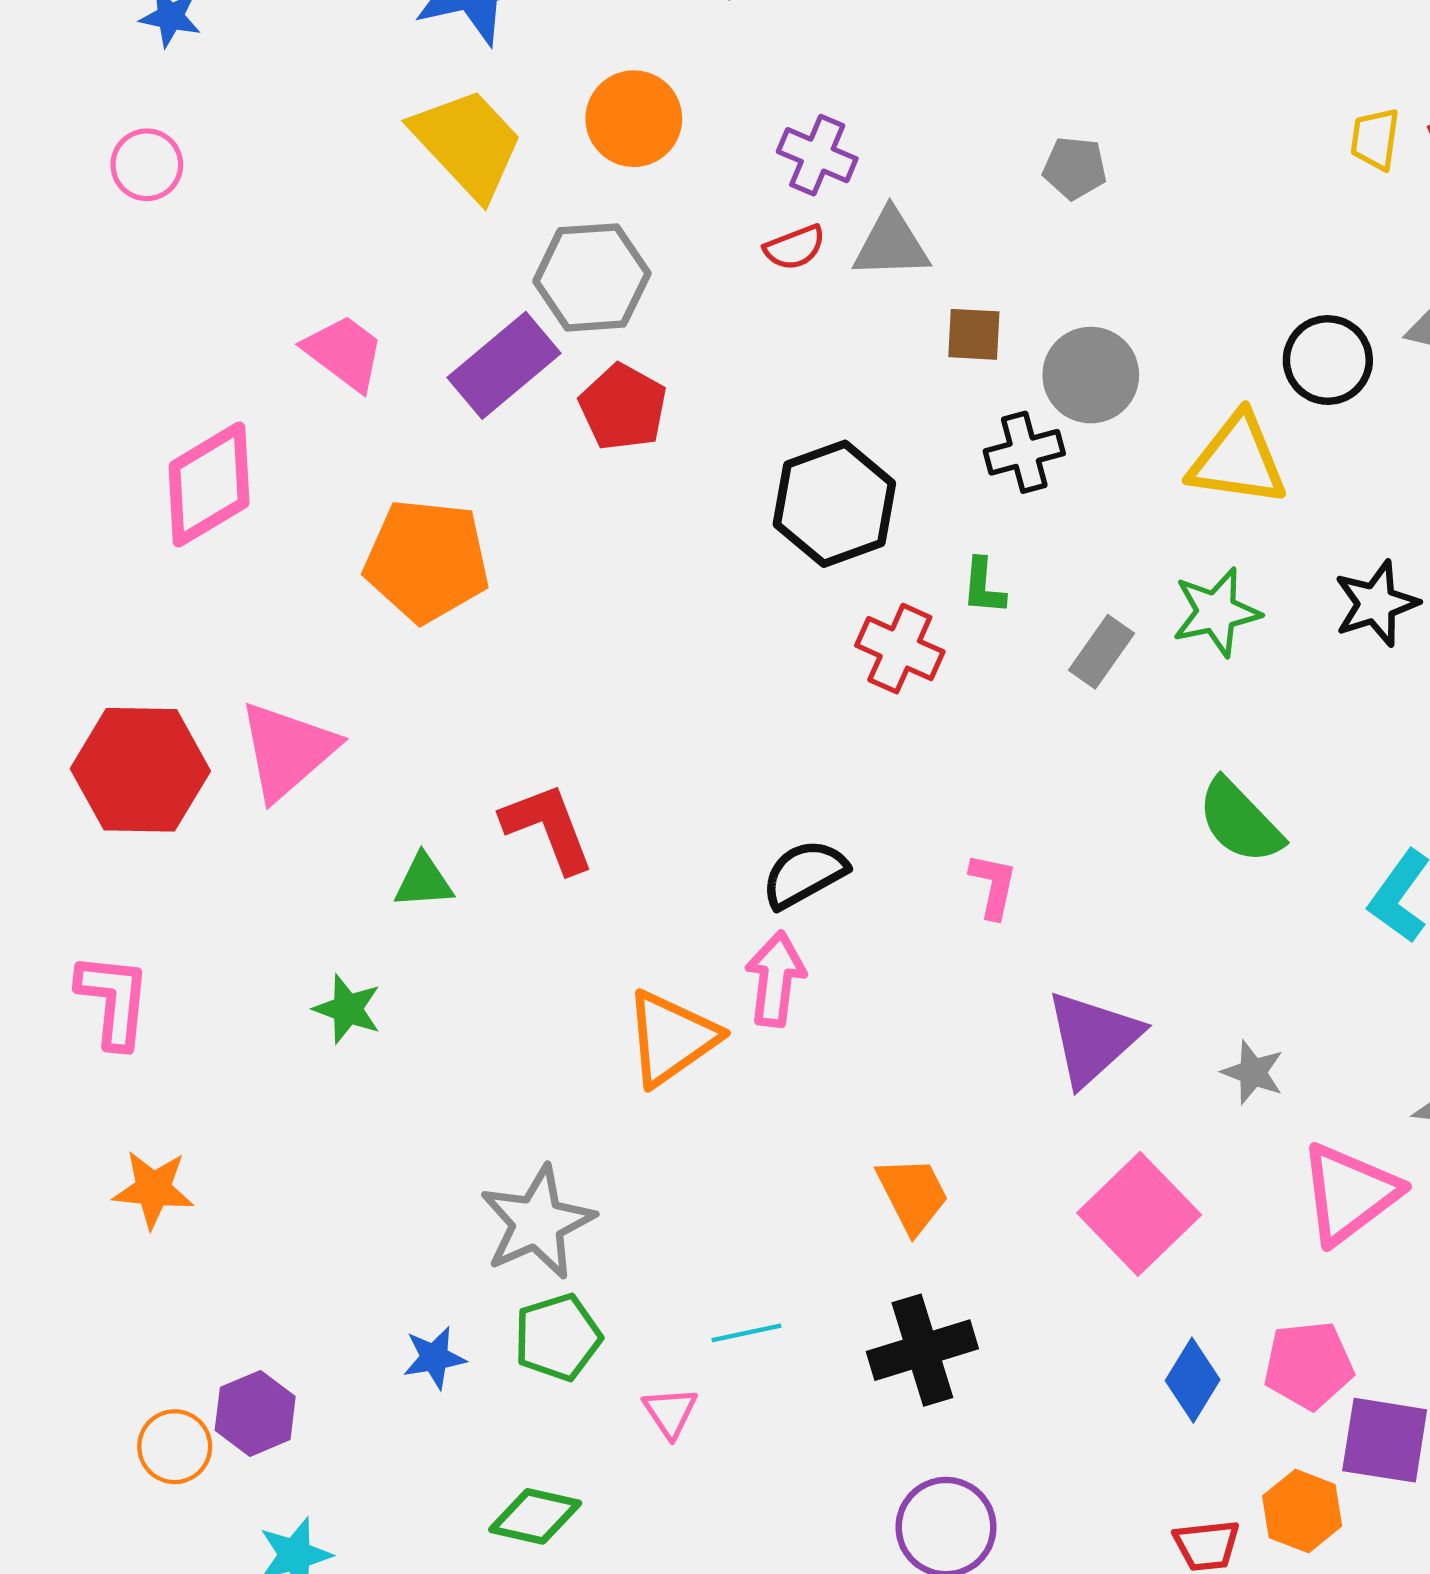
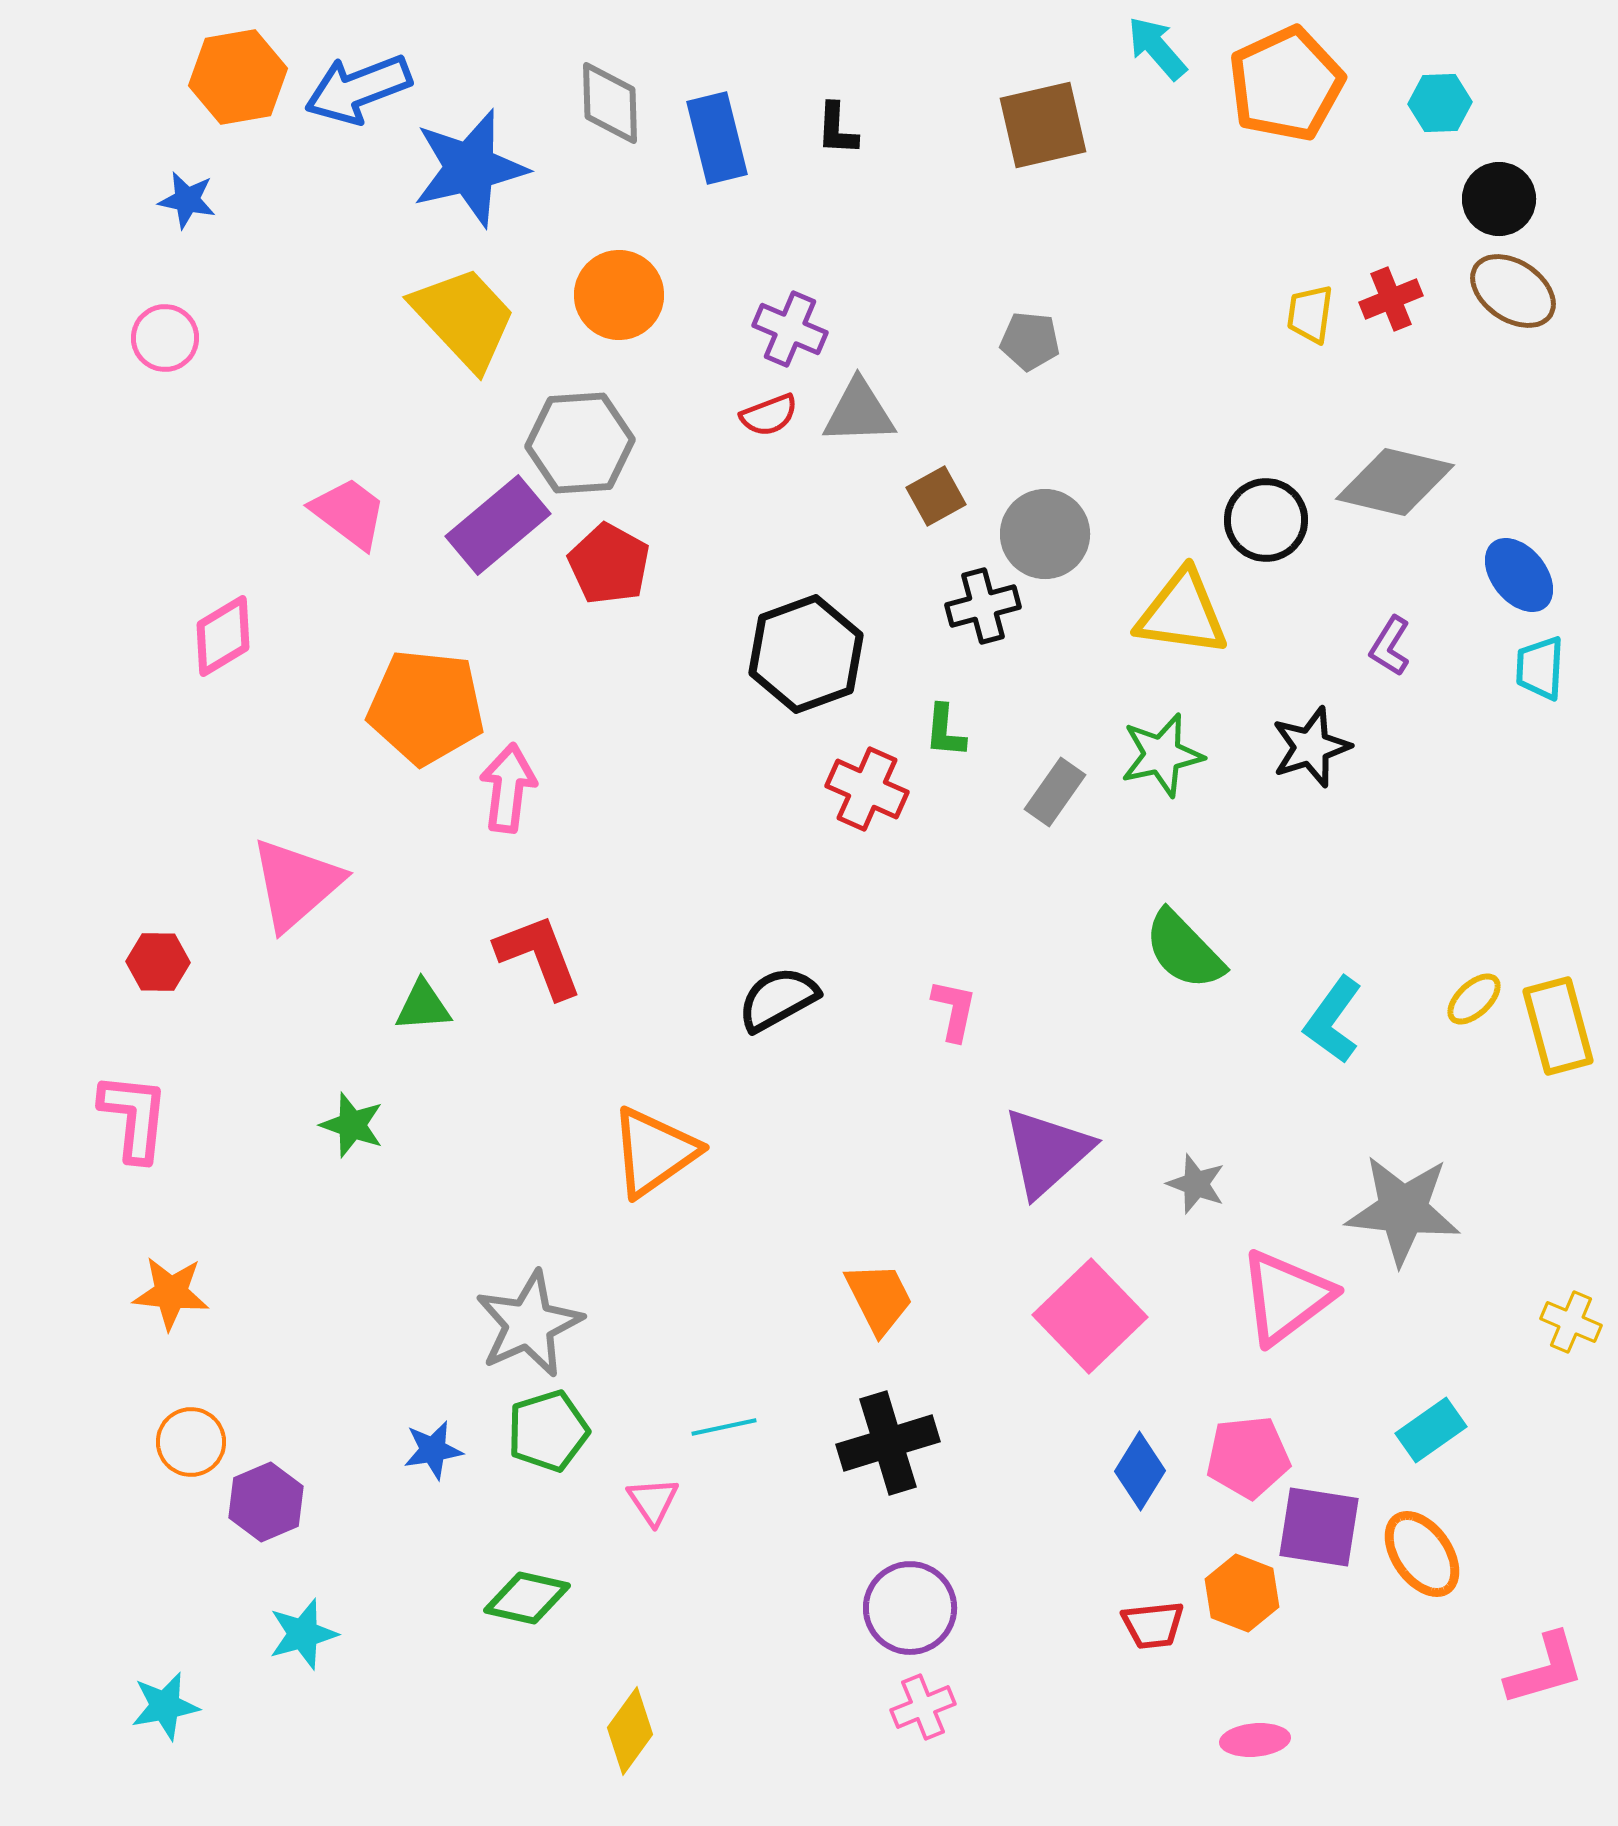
brown square: (974, 334) -> (936, 496), turned -32
pink diamond: (209, 484) -> (223, 636), size x0.7
red hexagon: (140, 770) -> (158, 962), moved, size x0.5
pink arrow: (775, 979) -> (508, 788), moved
orange circle: (175, 1447) -> (191, 1442), moved

